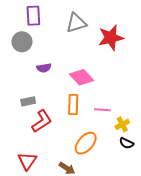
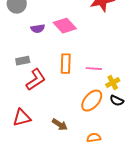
pink diamond: (82, 77) -> (65, 26), moved
orange ellipse: (86, 143) -> (92, 101), moved
red triangle: (27, 161) -> (22, 118), turned 42

